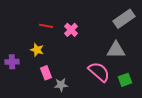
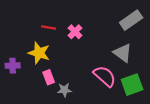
yellow star: (37, 50) -> (39, 53), size x1.5
gray triangle: (116, 50) -> (123, 53), turned 36
green square: (125, 80) -> (132, 85), size x1.5

